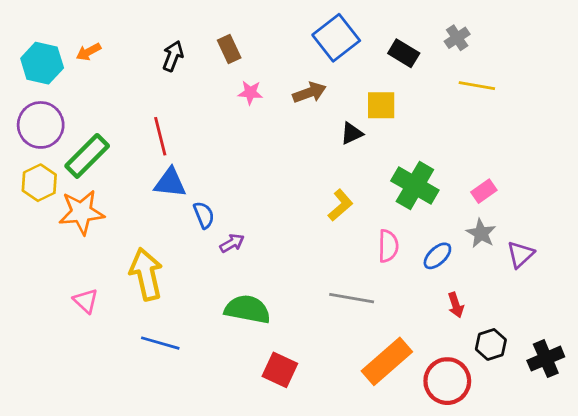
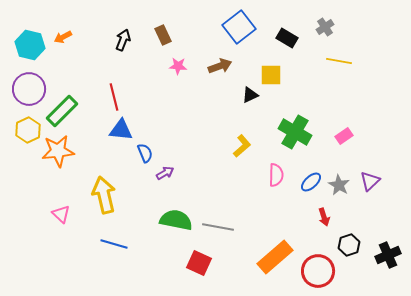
gray star: (481, 233) -> (339, 185), moved
gray line: (352, 298) -> (218, 227), moved

